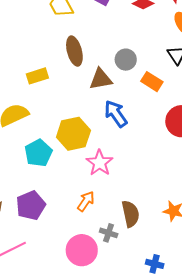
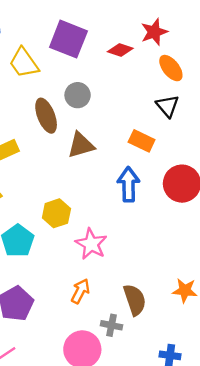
gray circle: (126, 60) -> (78, 95), moved
blue arrow: (116, 114) -> (128, 184), moved, turned 40
yellow hexagon: (73, 134) -> (56, 213), size x0.7

